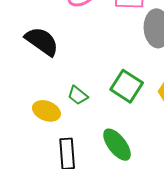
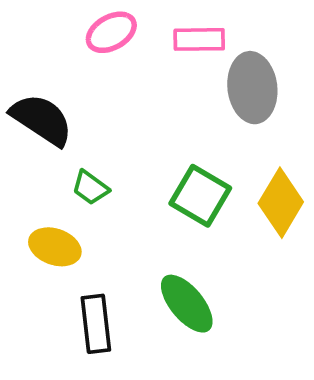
green trapezoid: (78, 95) -> (90, 188), moved

